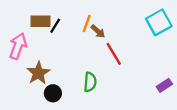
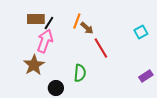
cyan square: (159, 22) -> (141, 32), moved, size x0.6
pink arrow: (18, 46) -> (45, 41), moved
black circle: (53, 93) -> (56, 88), moved

